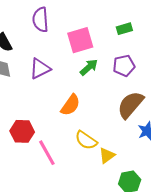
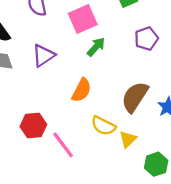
purple pentagon: (124, 66) -> (146, 39), moved
brown semicircle: (130, 105) -> (135, 97), moved

